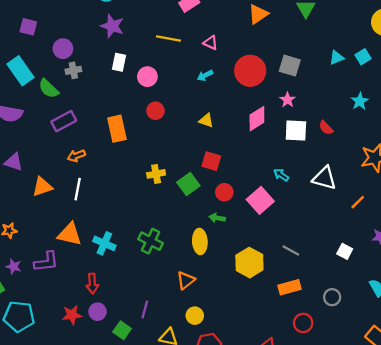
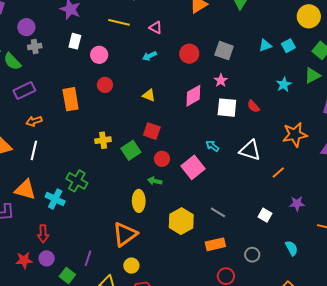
red circle: (250, 71) -> (189, 54), size x0.7
green cross: (151, 241) -> (77, 181), moved
orange triangle: (186, 280) -> (125, 234), size x1.5

